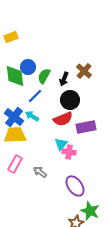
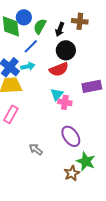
brown cross: (84, 71) -> (80, 21), turned -35
cyan arrow: (32, 116) -> (28, 66), turned 136
purple rectangle: (86, 127) -> (92, 86), moved
gray arrow: (40, 172) -> (36, 149), moved

